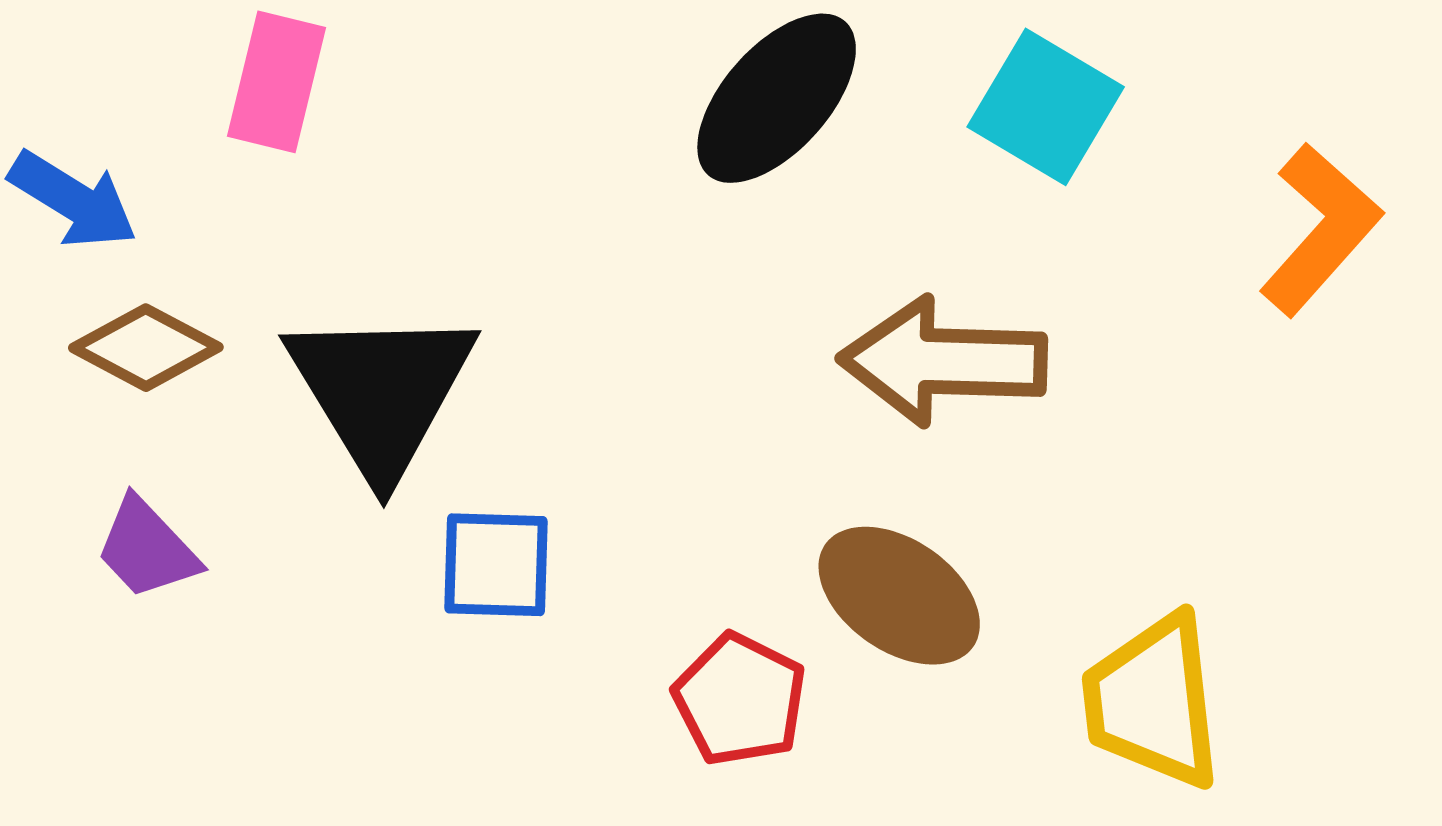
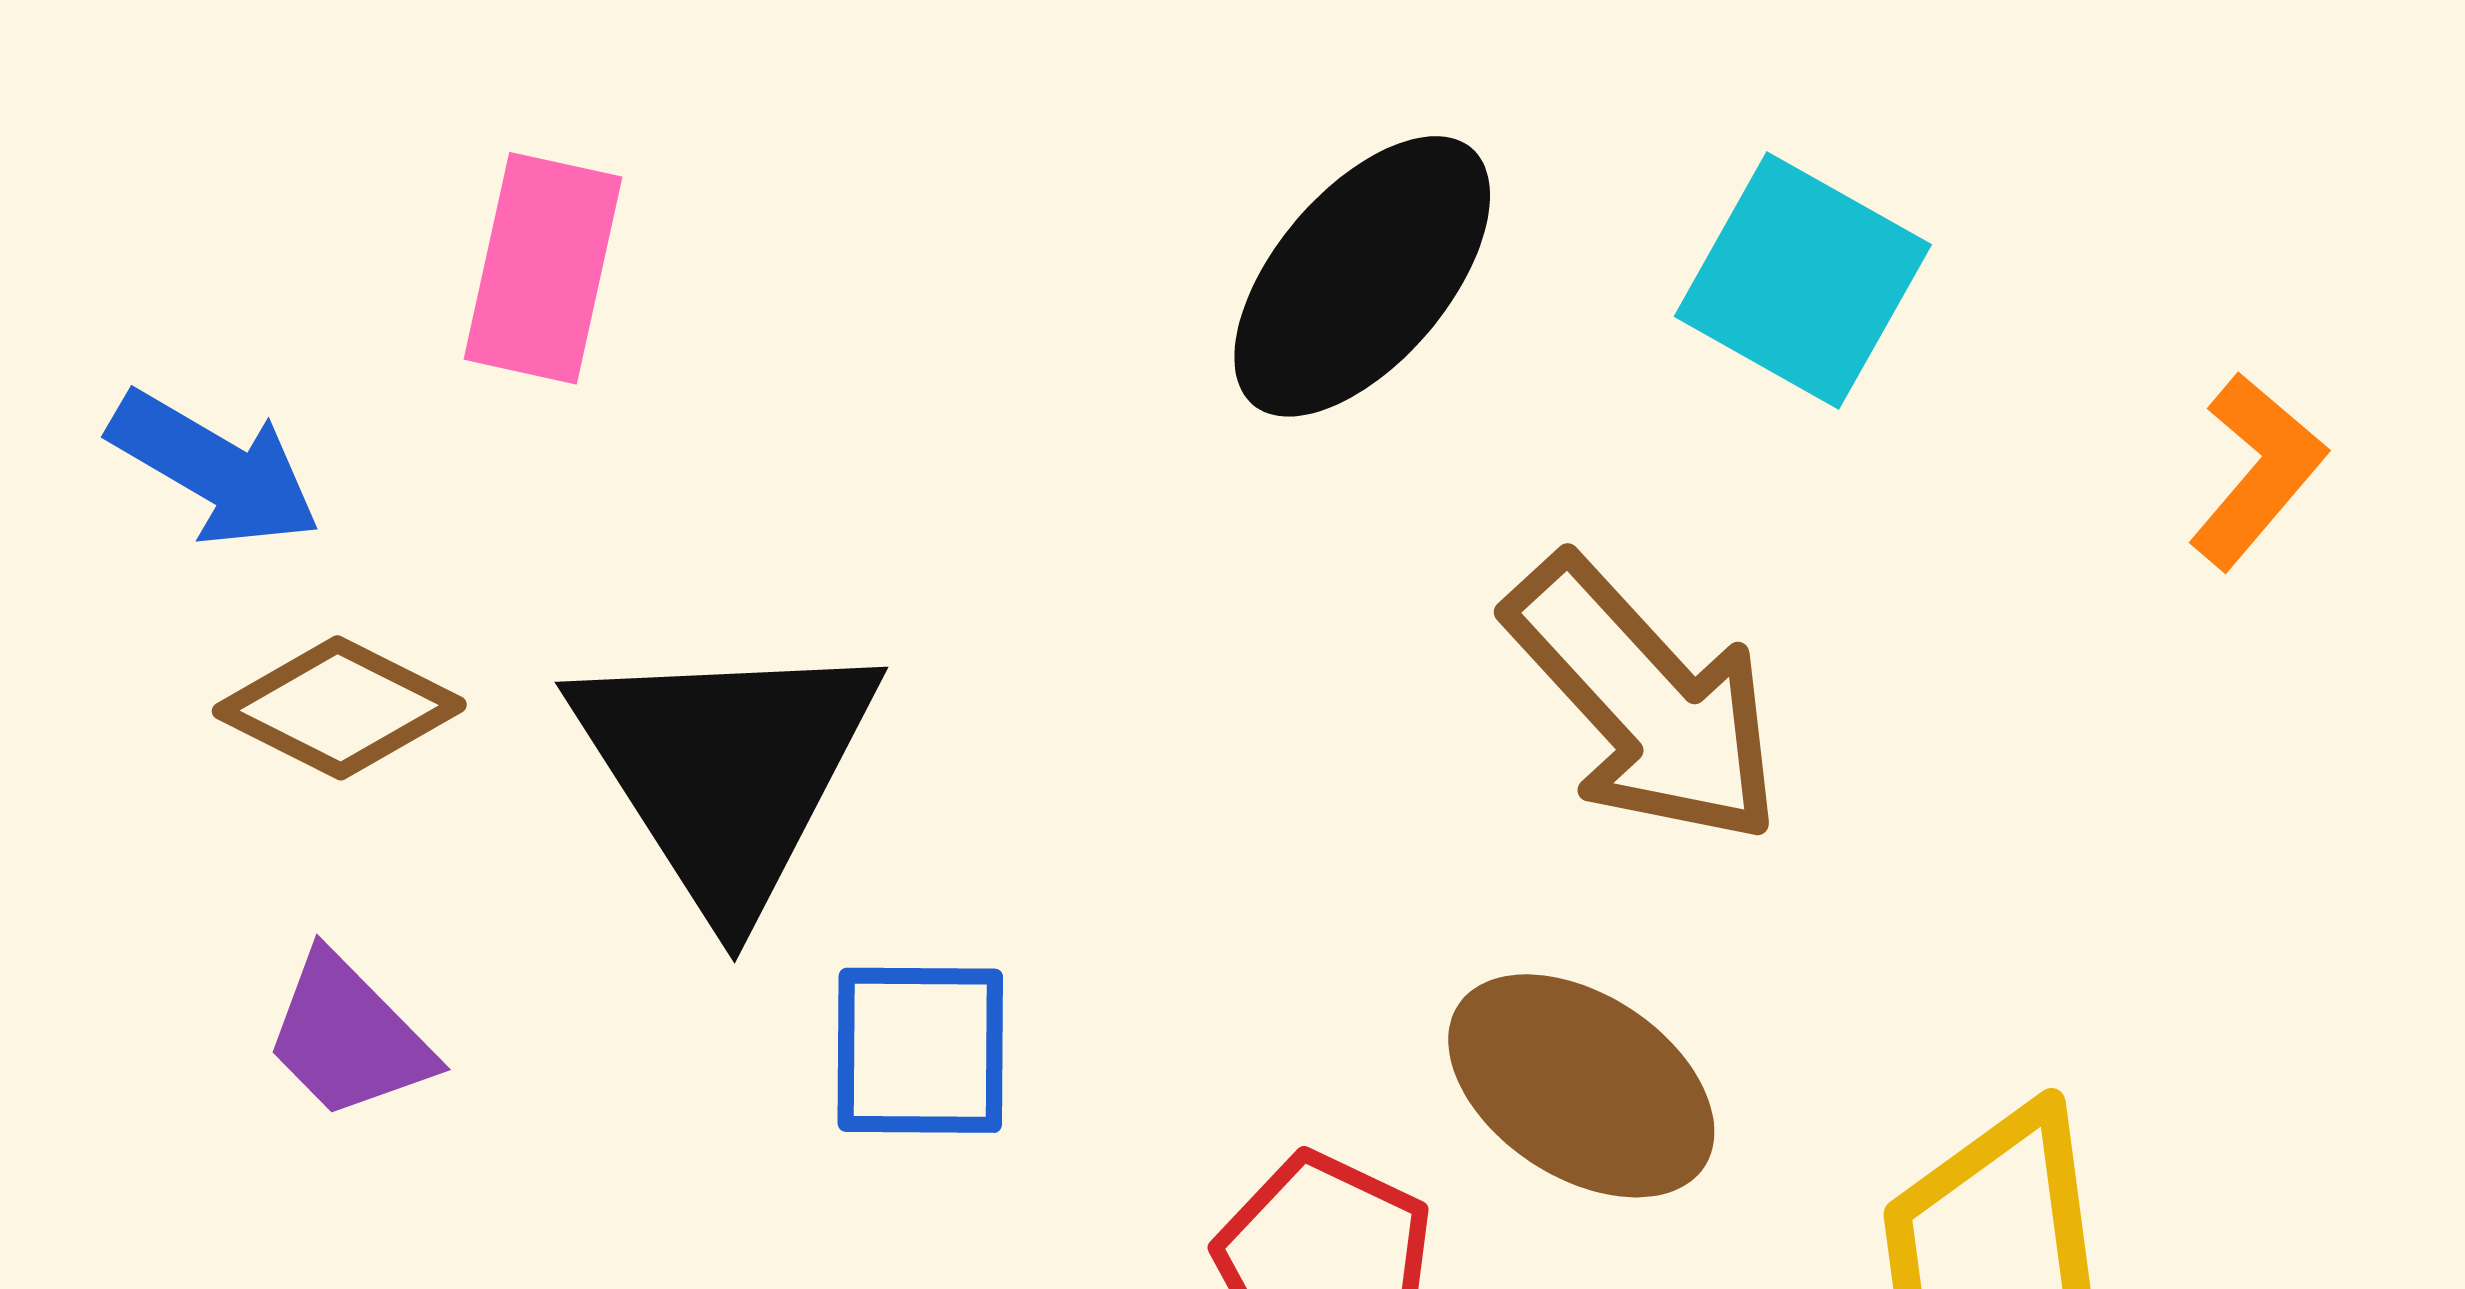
orange L-shape: (1320, 229) -> (2257, 471), size x0.7
brown arrow: (943, 361) -> (1644, 701), turned -133

